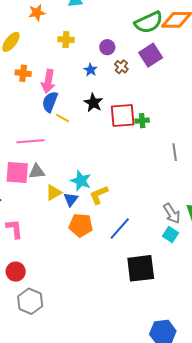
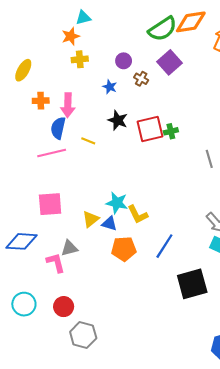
orange star: (37, 13) -> (71, 36), moved
blue semicircle: (50, 102) -> (58, 128), moved
pink line: (30, 141) -> (52, 153), moved
gray triangle: (37, 172) -> (69, 248), moved
yellow L-shape: (99, 195) -> (138, 214), turned -85
blue triangle: (71, 199) -> (109, 224), turned -42

